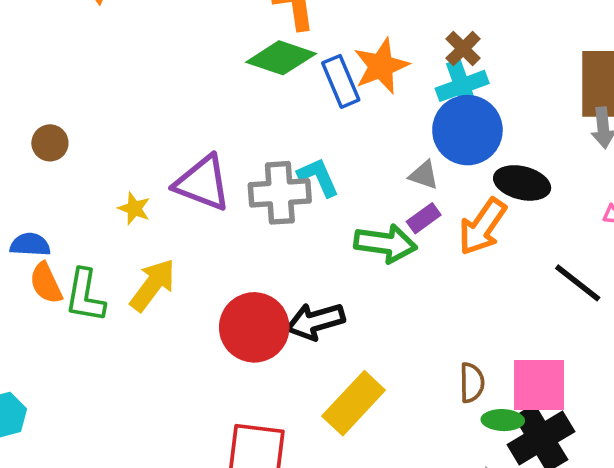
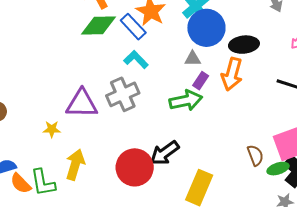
cyan L-shape: (318, 177) -> (136, 60), moved

